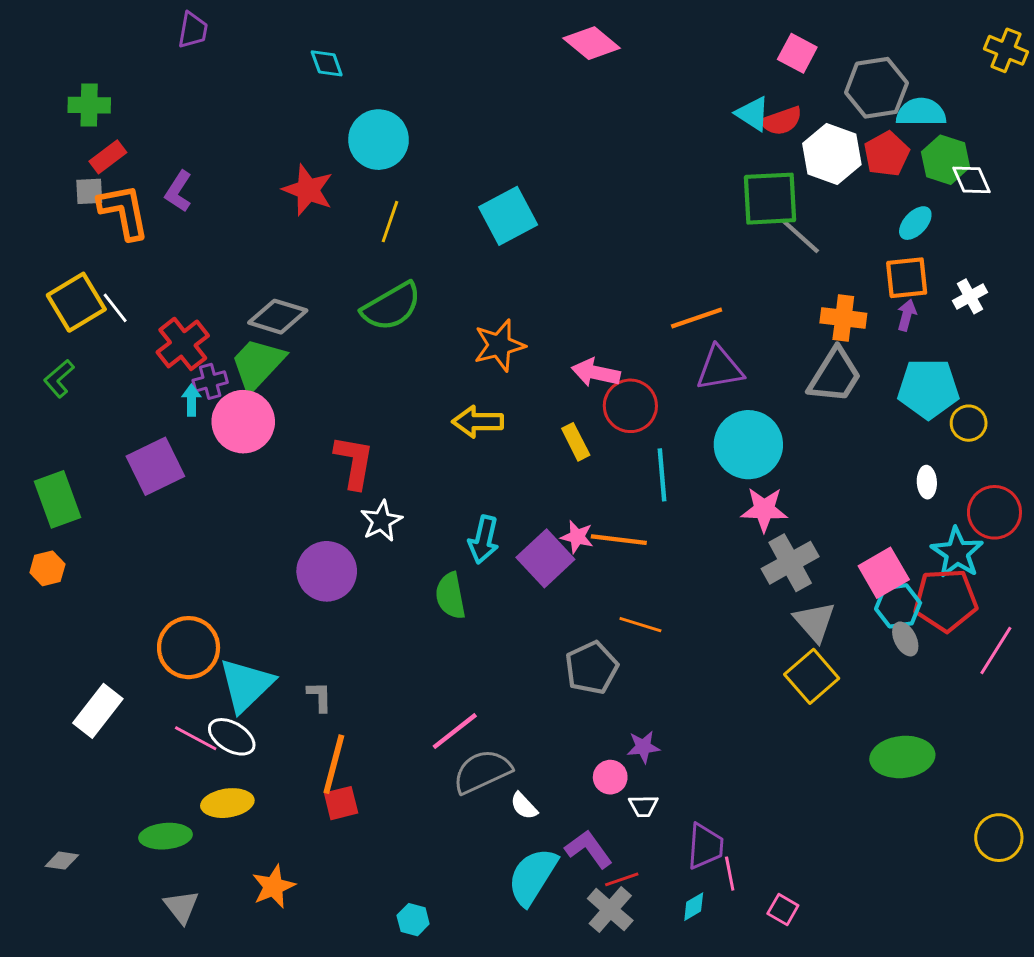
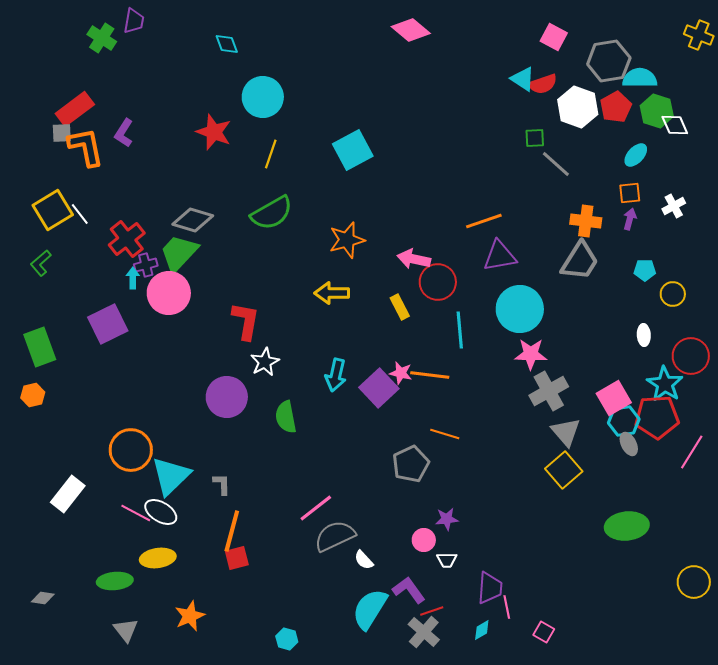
green cross: (89, 105) -> (102, 38), moved, turned 32
red rectangle: (108, 157) -> (75, 109), size x1.5
green square: (770, 199) -> (535, 138), size x0.5
orange square: (907, 278) -> (630, 193), size x0.7
cyan pentagon: (928, 389) -> (645, 270), size x0.5
green semicircle: (450, 596) -> (286, 417), moved

